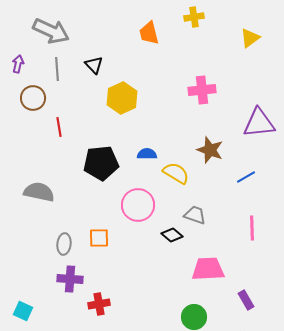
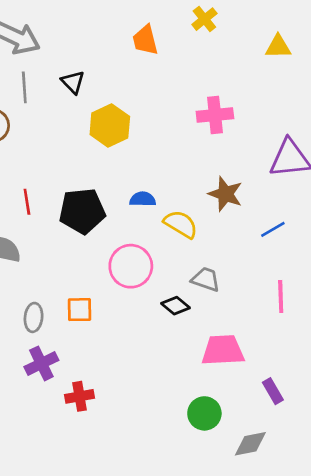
yellow cross: (194, 17) -> (204, 19), turned -30
yellow triangle: (250, 38) -> (278, 47), turned 35
red line: (59, 127) -> (27, 202), moved
purple cross: (70, 279) -> (41, 363), turned -30

